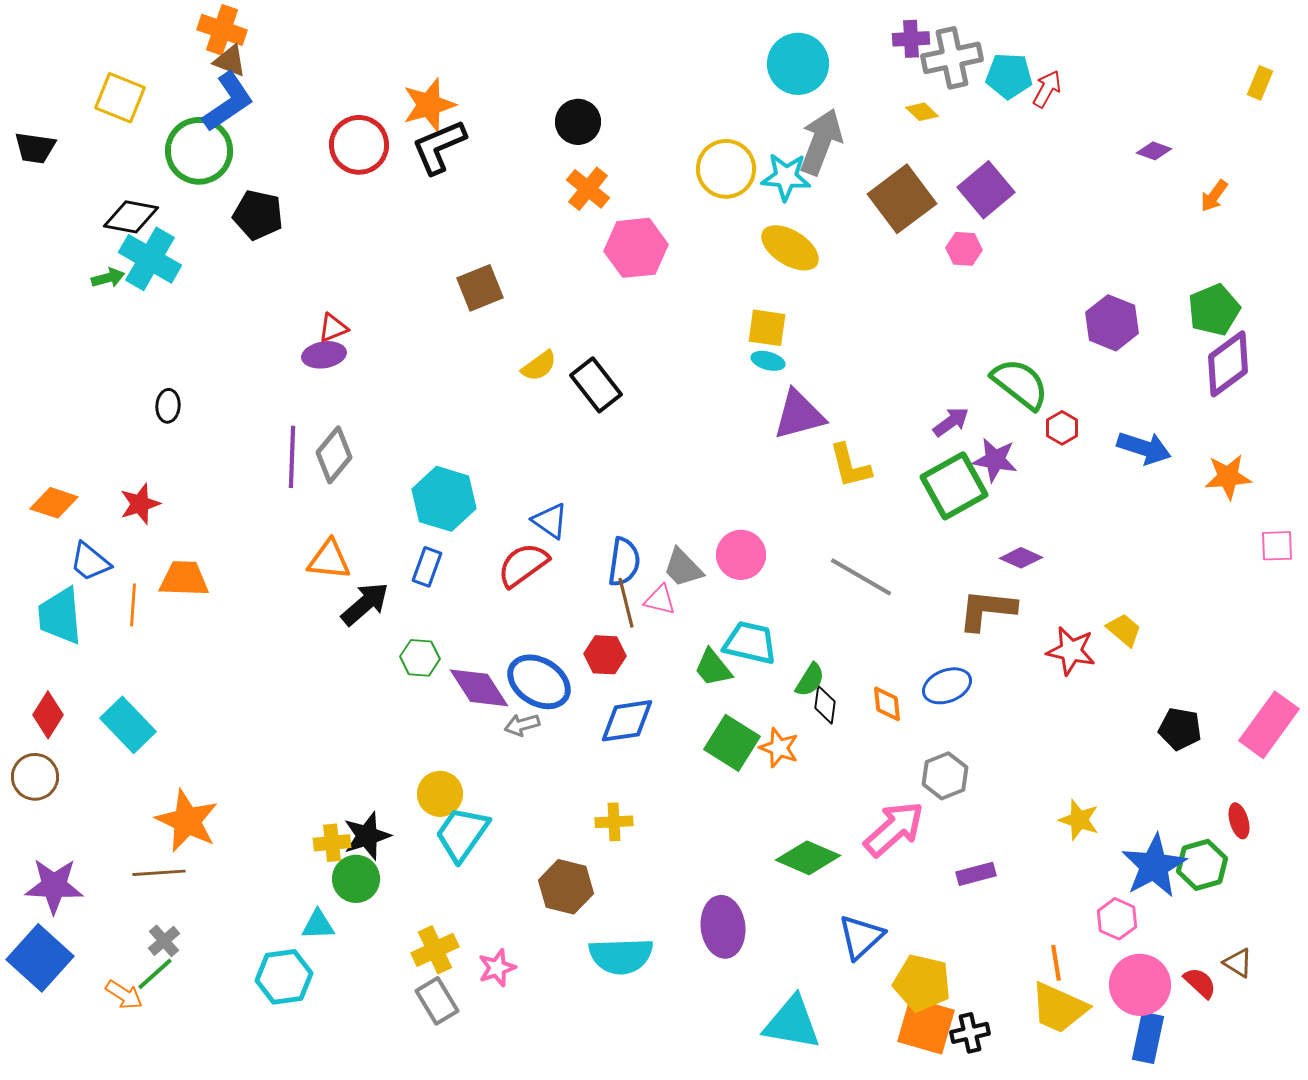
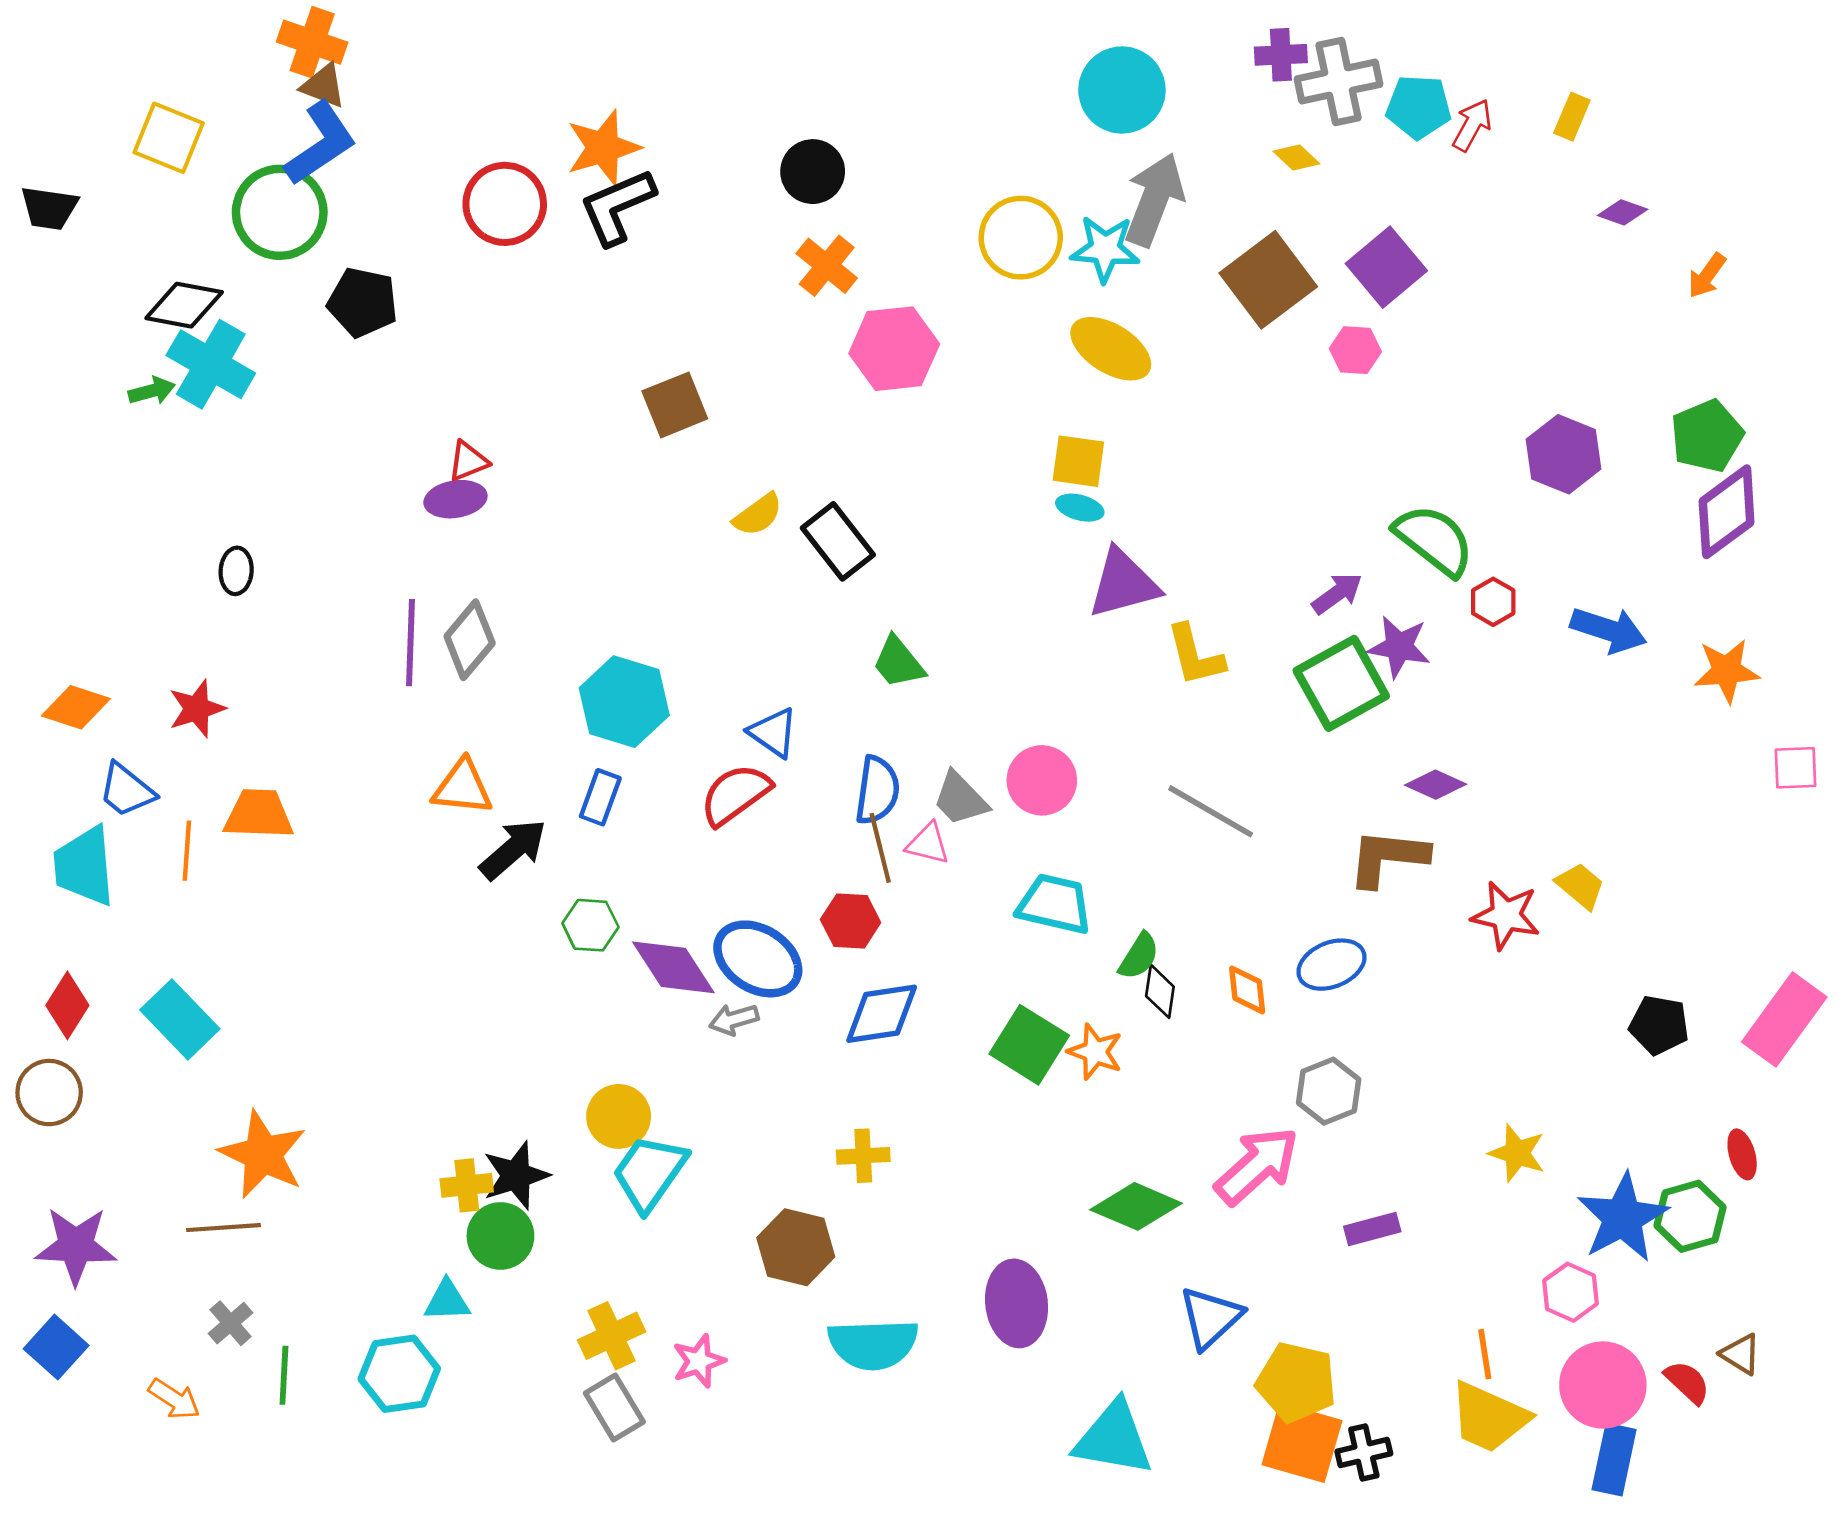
yellow rectangle: (1260, 83) -> (1572, 117), moved
green trapezoid: (713, 668) -> (898, 662), moved
blue square: (40, 958) -> (56, 1347), size x0.7
green line: (155, 974) -> (284, 1375), moved, turned -45

